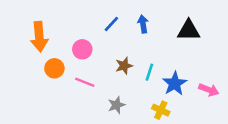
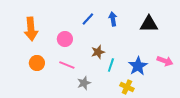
orange circle: (54, 68) -> (37, 63), moved
cyan line: (149, 72) -> (111, 65), moved
pink arrow: (209, 90) -> (165, 61), moved
gray star: (116, 105) -> (84, 83), moved

